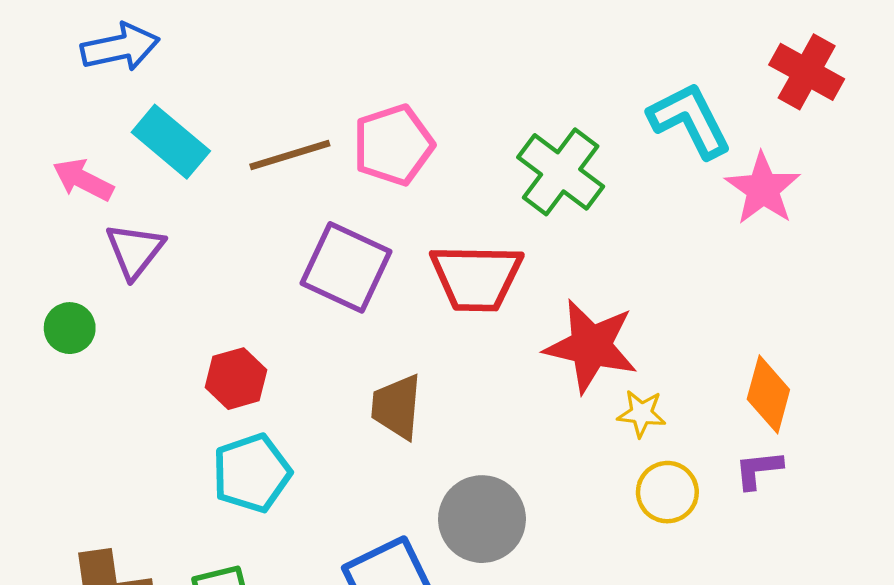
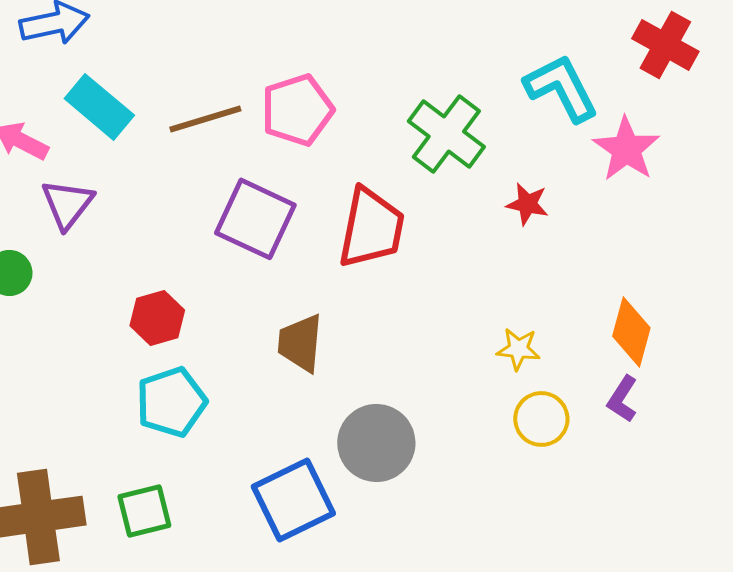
red trapezoid: (476, 278) -> (371, 228), turned -80
red star: (591, 346) -> (527, 204), moved, size x0.5
purple L-shape: (758, 470) -> (622, 399), turned -51

